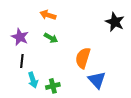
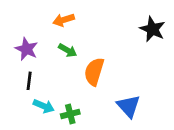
orange arrow: (48, 15) -> (64, 20), turned -35
orange semicircle: (83, 58) -> (94, 72), moved
cyan arrow: (33, 80) -> (44, 106), turned -49

